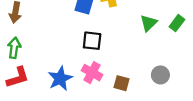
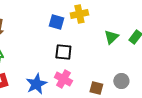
brown square: (121, 83) -> (96, 88), moved

